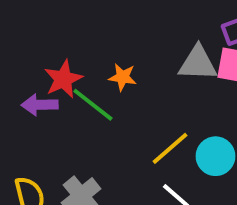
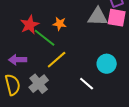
purple arrow: (40, 105) -> (18, 60), moved
yellow line: (170, 148) -> (57, 60), moved

